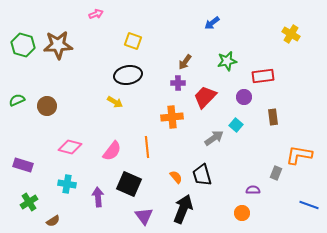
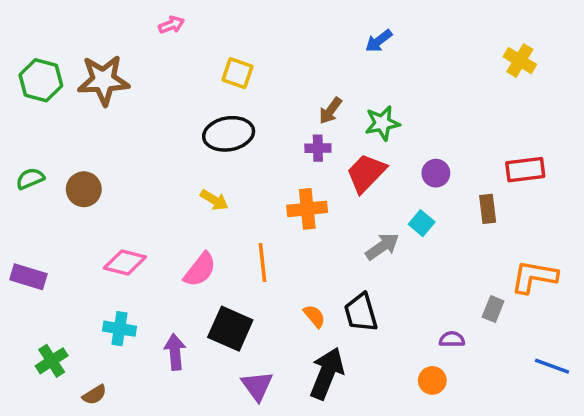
green star: (227, 61) -> (382, 123), moved
red rectangle: (263, 76) -> (525, 170), moved
yellow arrow: (115, 102) -> (214, 200), moved
purple rectangle: (23, 165) -> (28, 277), moved

